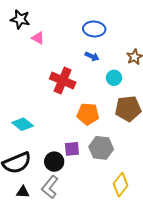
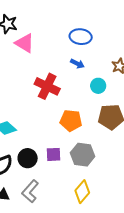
pink triangle: (38, 38) -> (25, 43), size x1.5
black circle: (54, 162) -> (28, 158), moved
yellow diamond: (121, 185) -> (82, 192), moved

